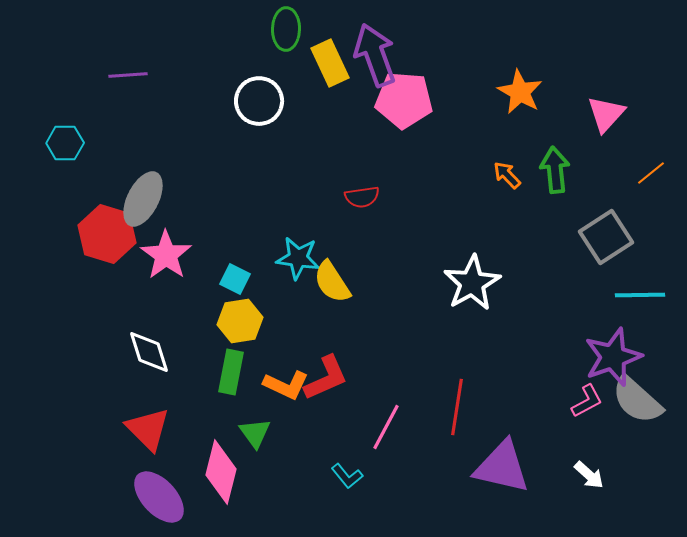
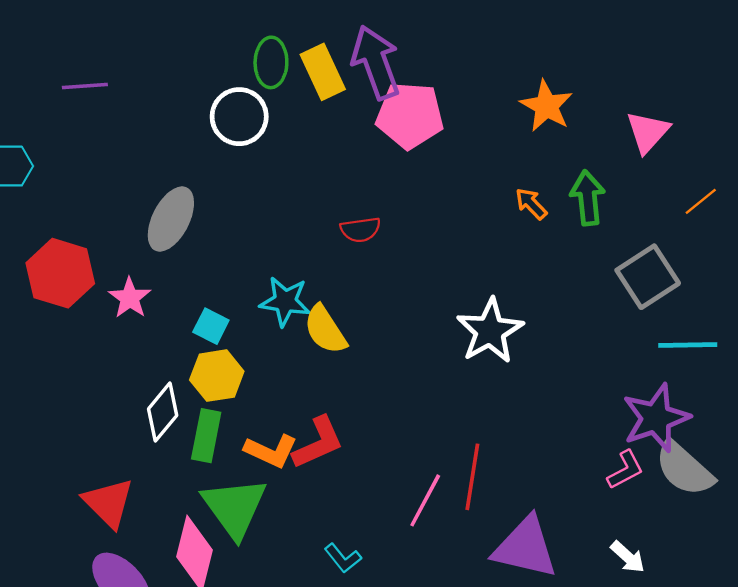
green ellipse: (286, 29) -> (271, 62), moved
gray ellipse: (143, 199) -> (171, 219), moved
pink star: (166, 255) -> (130, 298), size x0.7
white diamond: (149, 352) -> (163, 412), moved, turned 57
pink line: (386, 427) -> (425, 500), moved
green triangle: (255, 433) -> (234, 507), size x1.8

